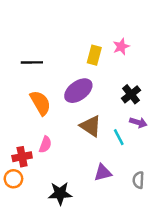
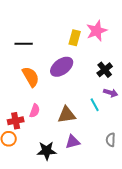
pink star: (121, 47) -> (97, 31), size x1.5
brown triangle: (91, 126) -> (67, 115), moved, turned -42
purple triangle: (103, 173) -> (73, 142), moved

